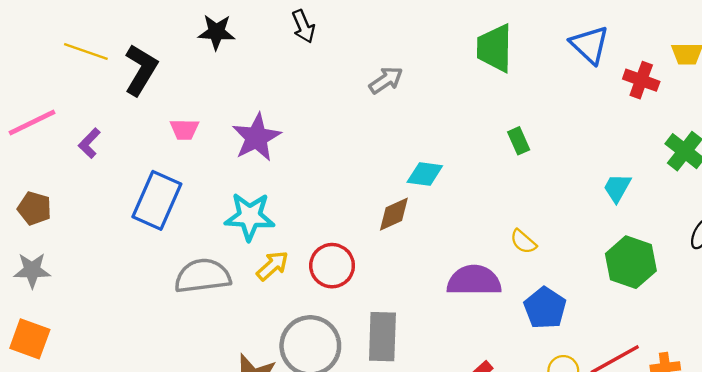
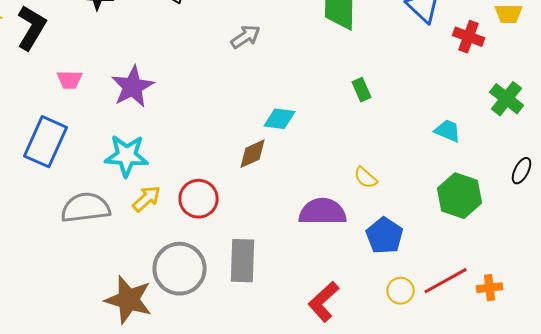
cyan trapezoid: (617, 188) -> (448, 131), turned 84

